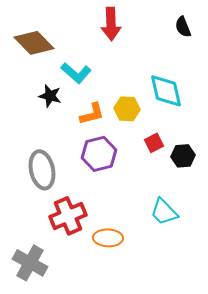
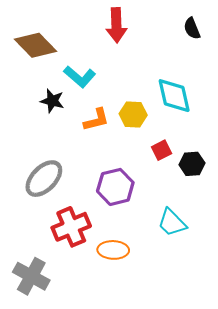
purple hexagon: (99, 154) -> (115, 187), moved
gray ellipse: (42, 170) -> (44, 179), turned 57

